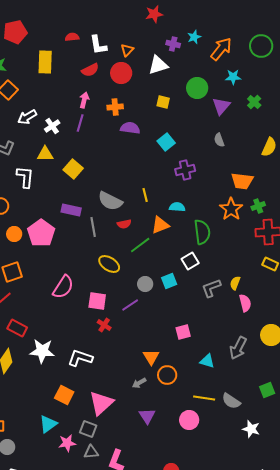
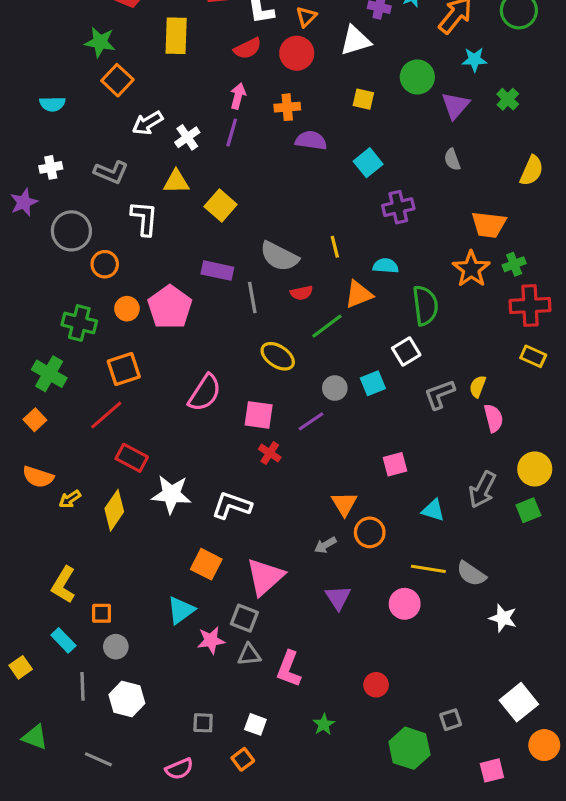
green square: (267, 390) -> (528, 510), moved

